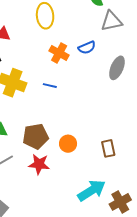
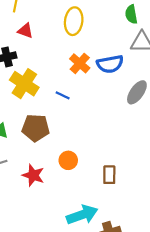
blue semicircle: (87, 47) -> (110, 64), size x1.4
brown pentagon: (36, 136) -> (36, 128), moved

